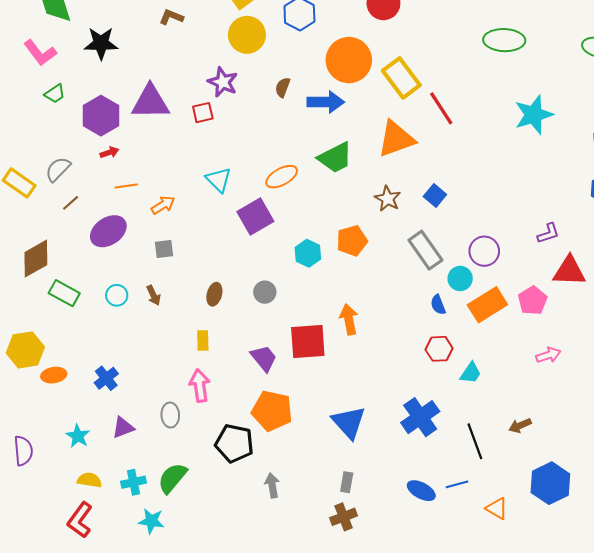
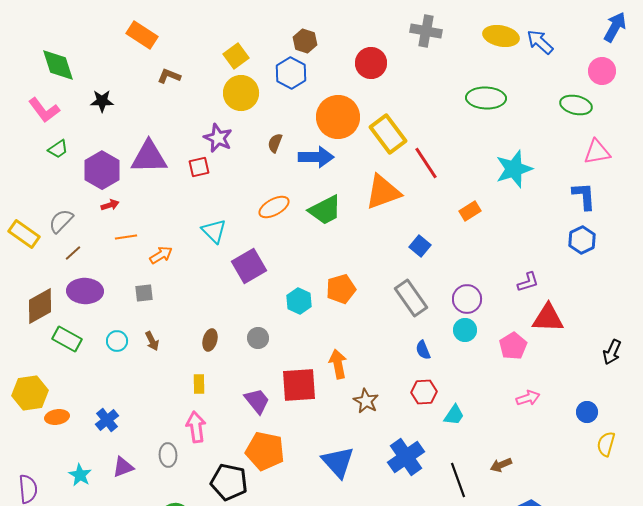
black star: (101, 43) -> (102, 101), size x0.7
orange ellipse: (282, 177) -> (274, 207), moved
brown star: (388, 199) -> (366, 401), moved
purple ellipse: (108, 231) -> (85, 291), moved, turned 36
gray square: (164, 249) -> (144, 293), moved
cyan circle: (460, 278) -> (465, 330), moved
orange rectangle: (487, 305) -> (470, 211), moved, size x0.6

